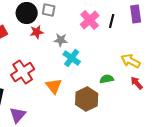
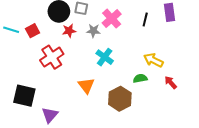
pink cross: (90, 20) -> (112, 19), moved
gray star: (61, 40) -> (93, 31), moved
yellow arrow: (131, 61) -> (153, 60), moved
red cross: (23, 72) -> (52, 57), moved

